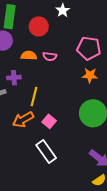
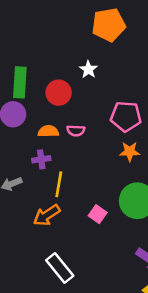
purple cross: (14, 78) -> (41, 159), moved
pink square: (49, 121) -> (98, 214), moved
white rectangle: (46, 151) -> (60, 268), moved

